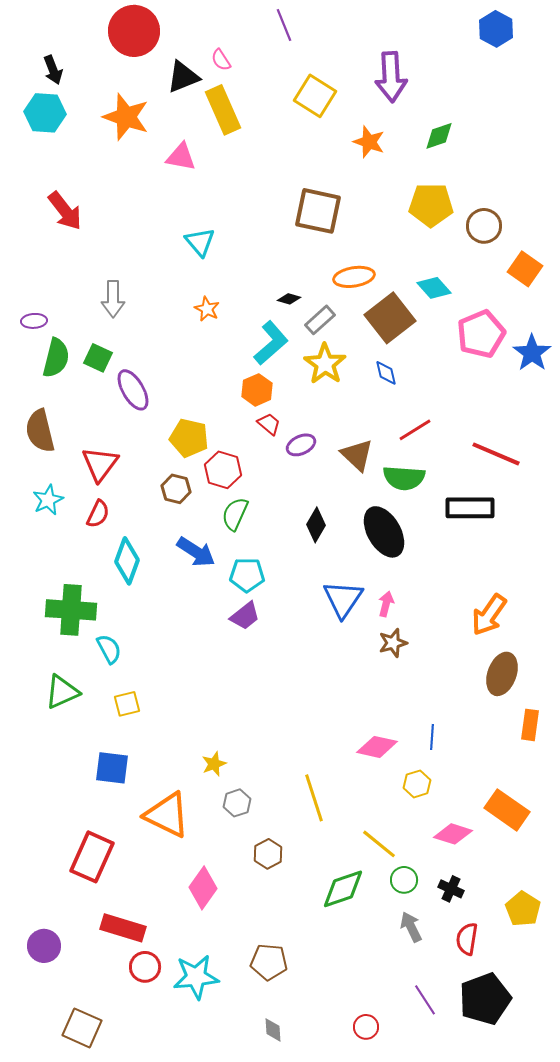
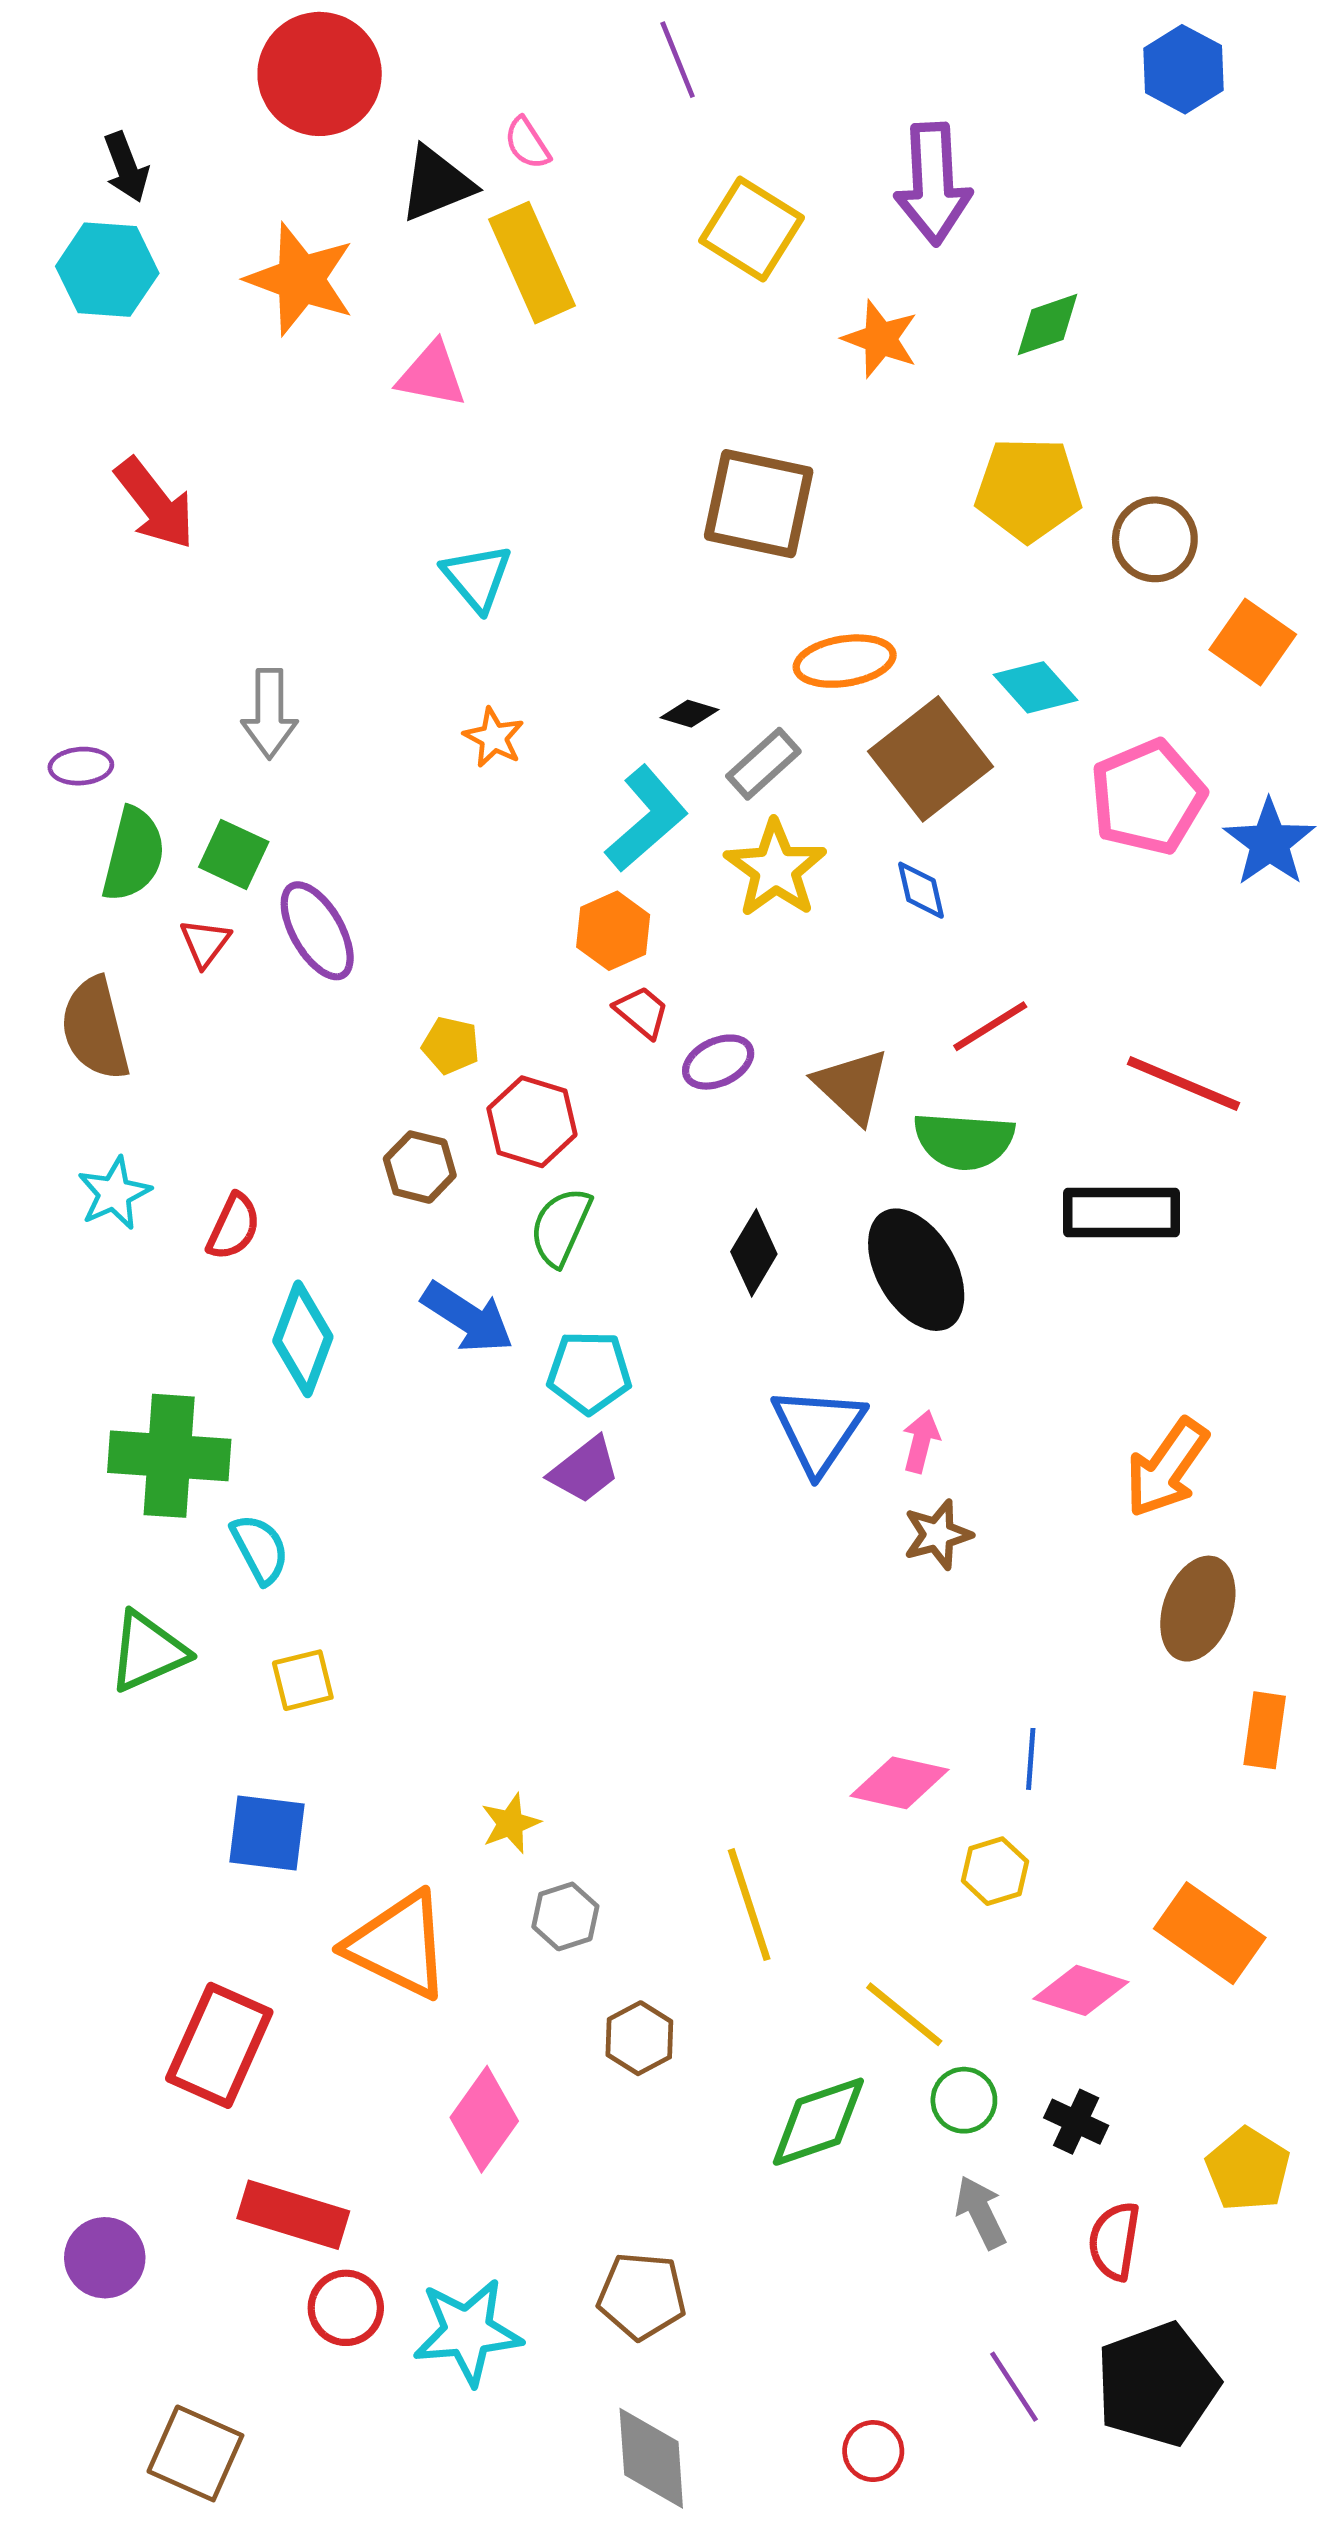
yellow pentagon: (189, 438) -> (451, 1045), size x0.6
red triangle: (100, 464) -> (205, 943), moved, size x0.6
gray diamond: (273, 1030) -> (651, 2458), size x1.8

